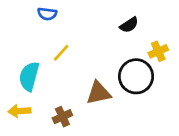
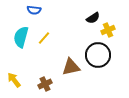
yellow cross: (158, 51) -> (108, 30), moved
cyan semicircle: (29, 76) -> (21, 37), moved
yellow arrow: (19, 111) -> (14, 80), turned 56

